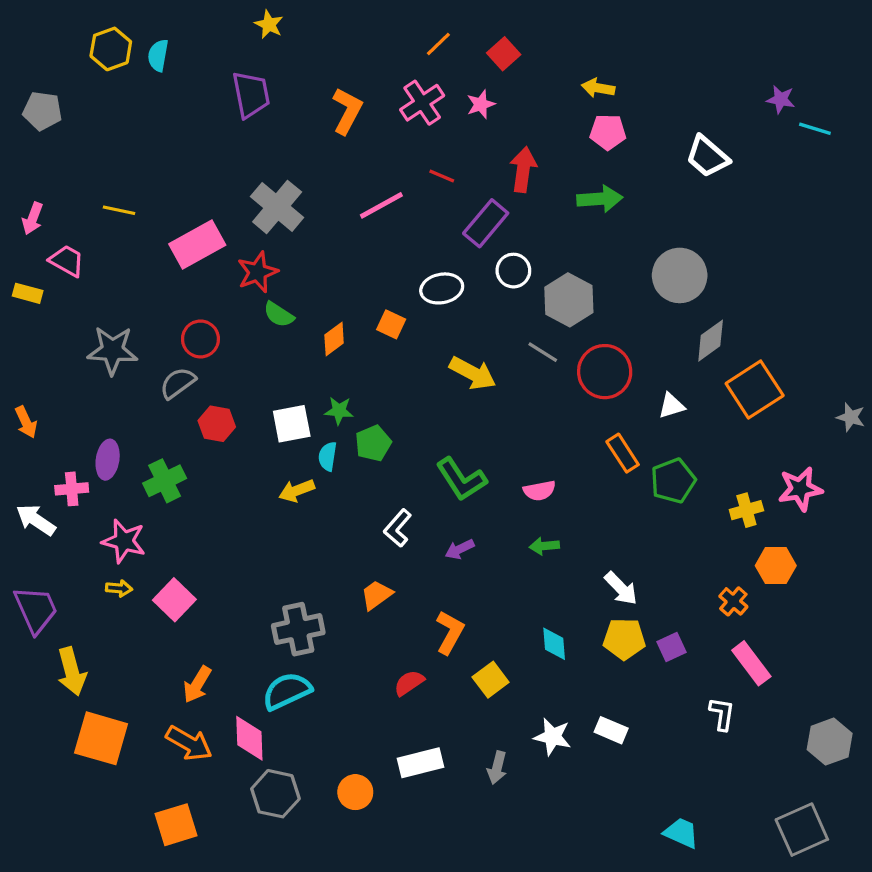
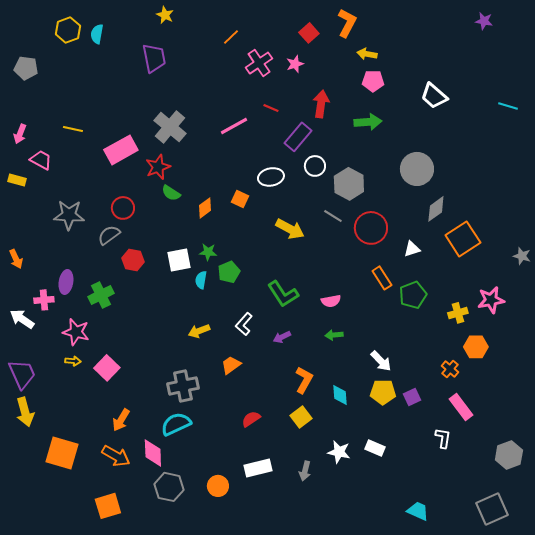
orange line: (438, 44) -> (231, 37), moved
purple star: (781, 99) -> (484, 21), moved
orange L-shape: (347, 111) -> (347, 23), moved
cyan line: (815, 129) -> (508, 106), moved
yellow arrow: (297, 491) -> (199, 331), moved
orange L-shape: (450, 632) -> (304, 380), moved
yellow arrow: (72, 671) -> (25, 412), moved

